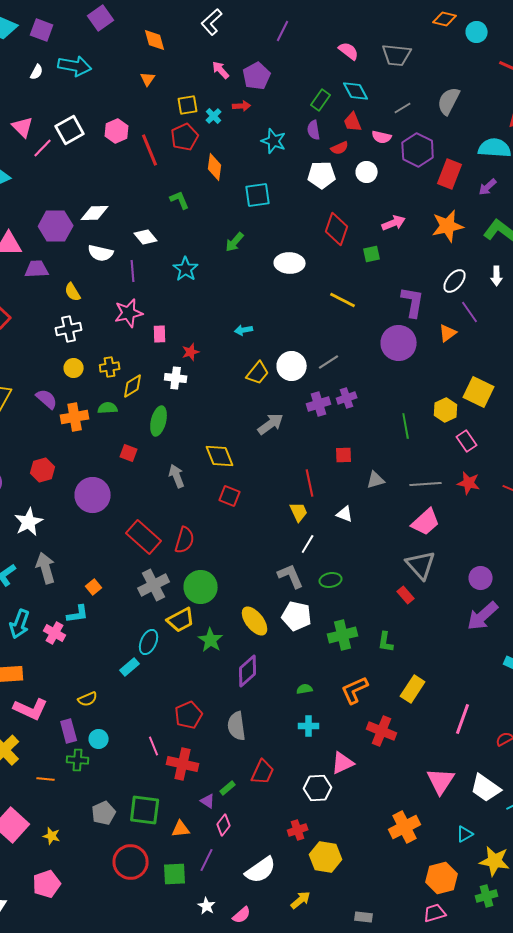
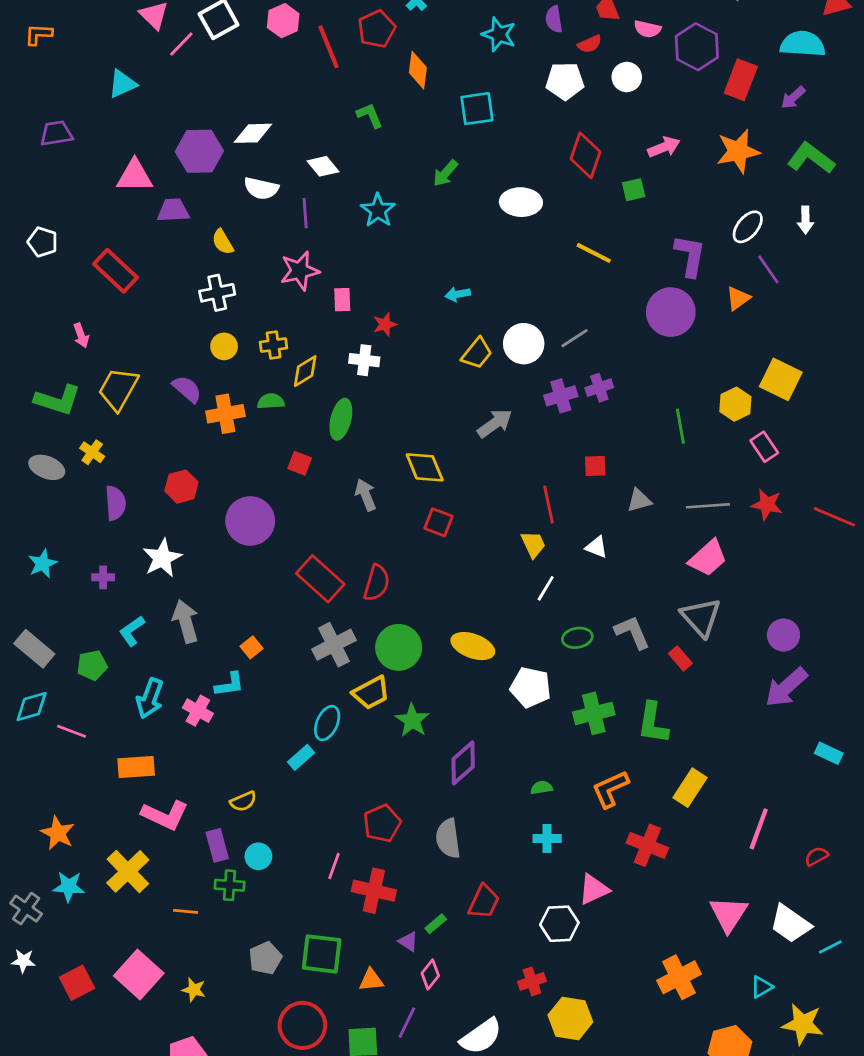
gray L-shape: (291, 576) -> (632, 632), moved
yellow ellipse: (255, 621) -> (473, 646), moved, turned -32
green L-shape: (386, 642) -> (653, 723), size x1.5
pink line: (154, 746) -> (334, 866), turned 42

